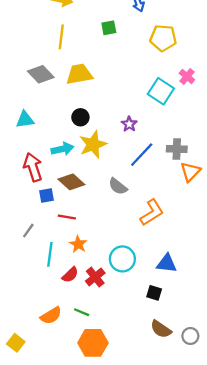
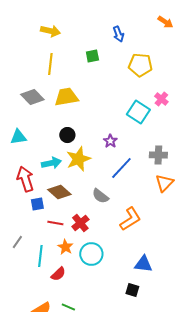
gray cross: (177, 149) -> (158, 155), moved
gray line: (28, 231) -> (17, 242), moved
cyan circle: (122, 259) -> (91, 254), moved
red cross: (95, 277) -> (80, 223), moved

